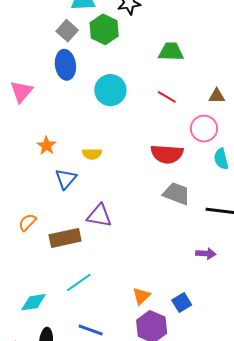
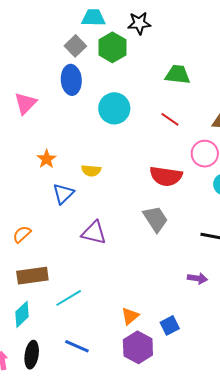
gray trapezoid: (176, 194) -> (155, 219), moved, turned 32
brown rectangle: (65, 238) -> (32, 276), moved
cyan diamond: (34, 302) -> (22, 314), turned -40

